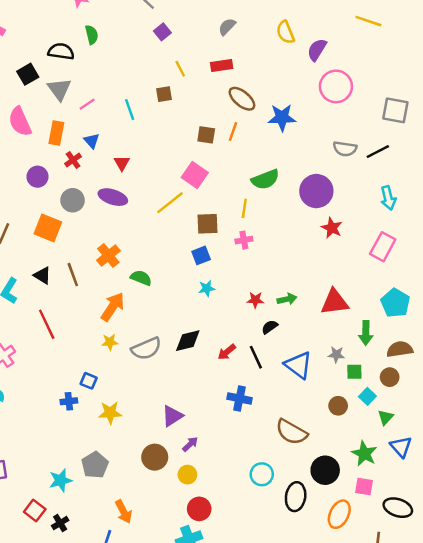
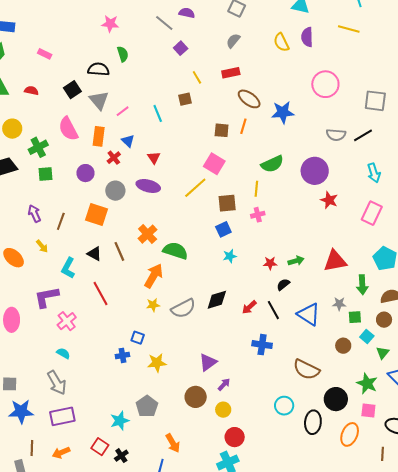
purple semicircle: (317, 50) -> (307, 37), moved, turned -30
green semicircle: (141, 278) -> (175, 251), size x1.4

